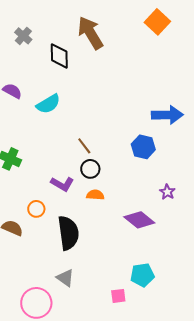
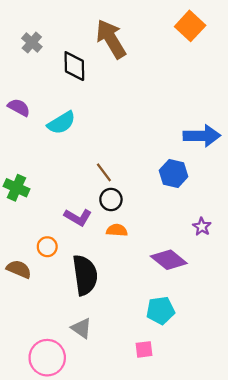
cyan pentagon: (142, 275) -> (161, 310), moved

